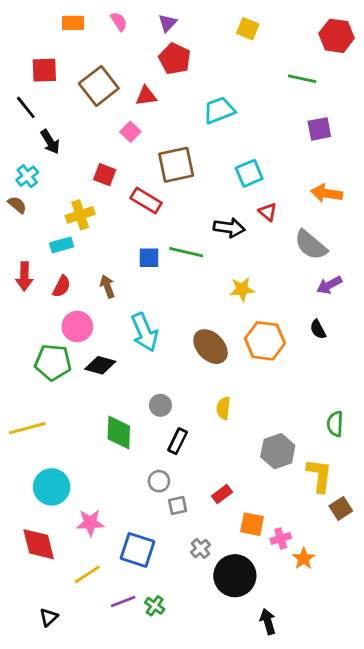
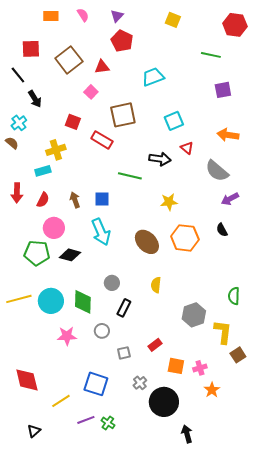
blue square: (149, 258) -> (102, 199), moved
gray circle: (159, 481) -> (102, 331), moved
cyan circle: (52, 487) -> (51, 301), moved
pink star: (90, 523) -> (67, 336), moved
pink cross: (281, 538) -> (200, 368), moved

